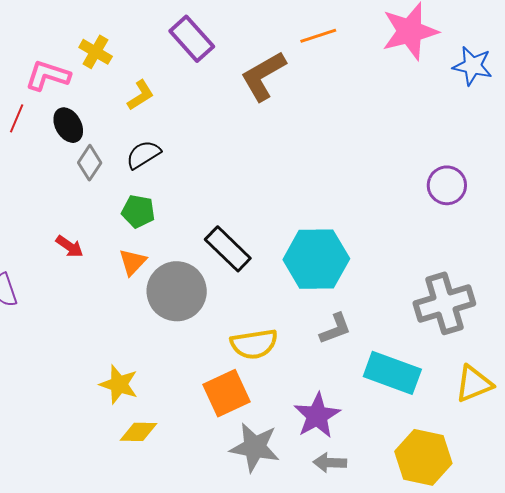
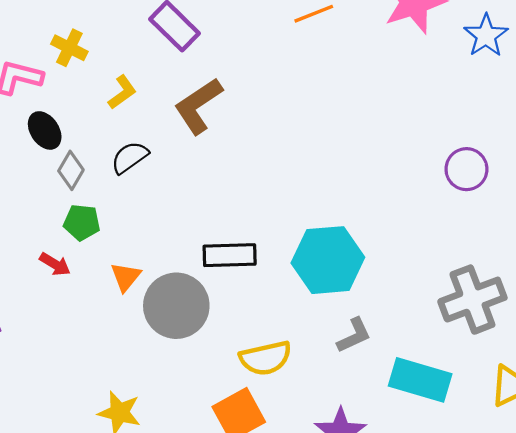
blue star: (472, 66) -> (486, 36), turned 30
brown L-shape: (263, 76) -> (198, 106), moved
green pentagon: (138, 211) -> (82, 222), moved
black rectangle: (228, 249) -> (230, 255), turned -42

